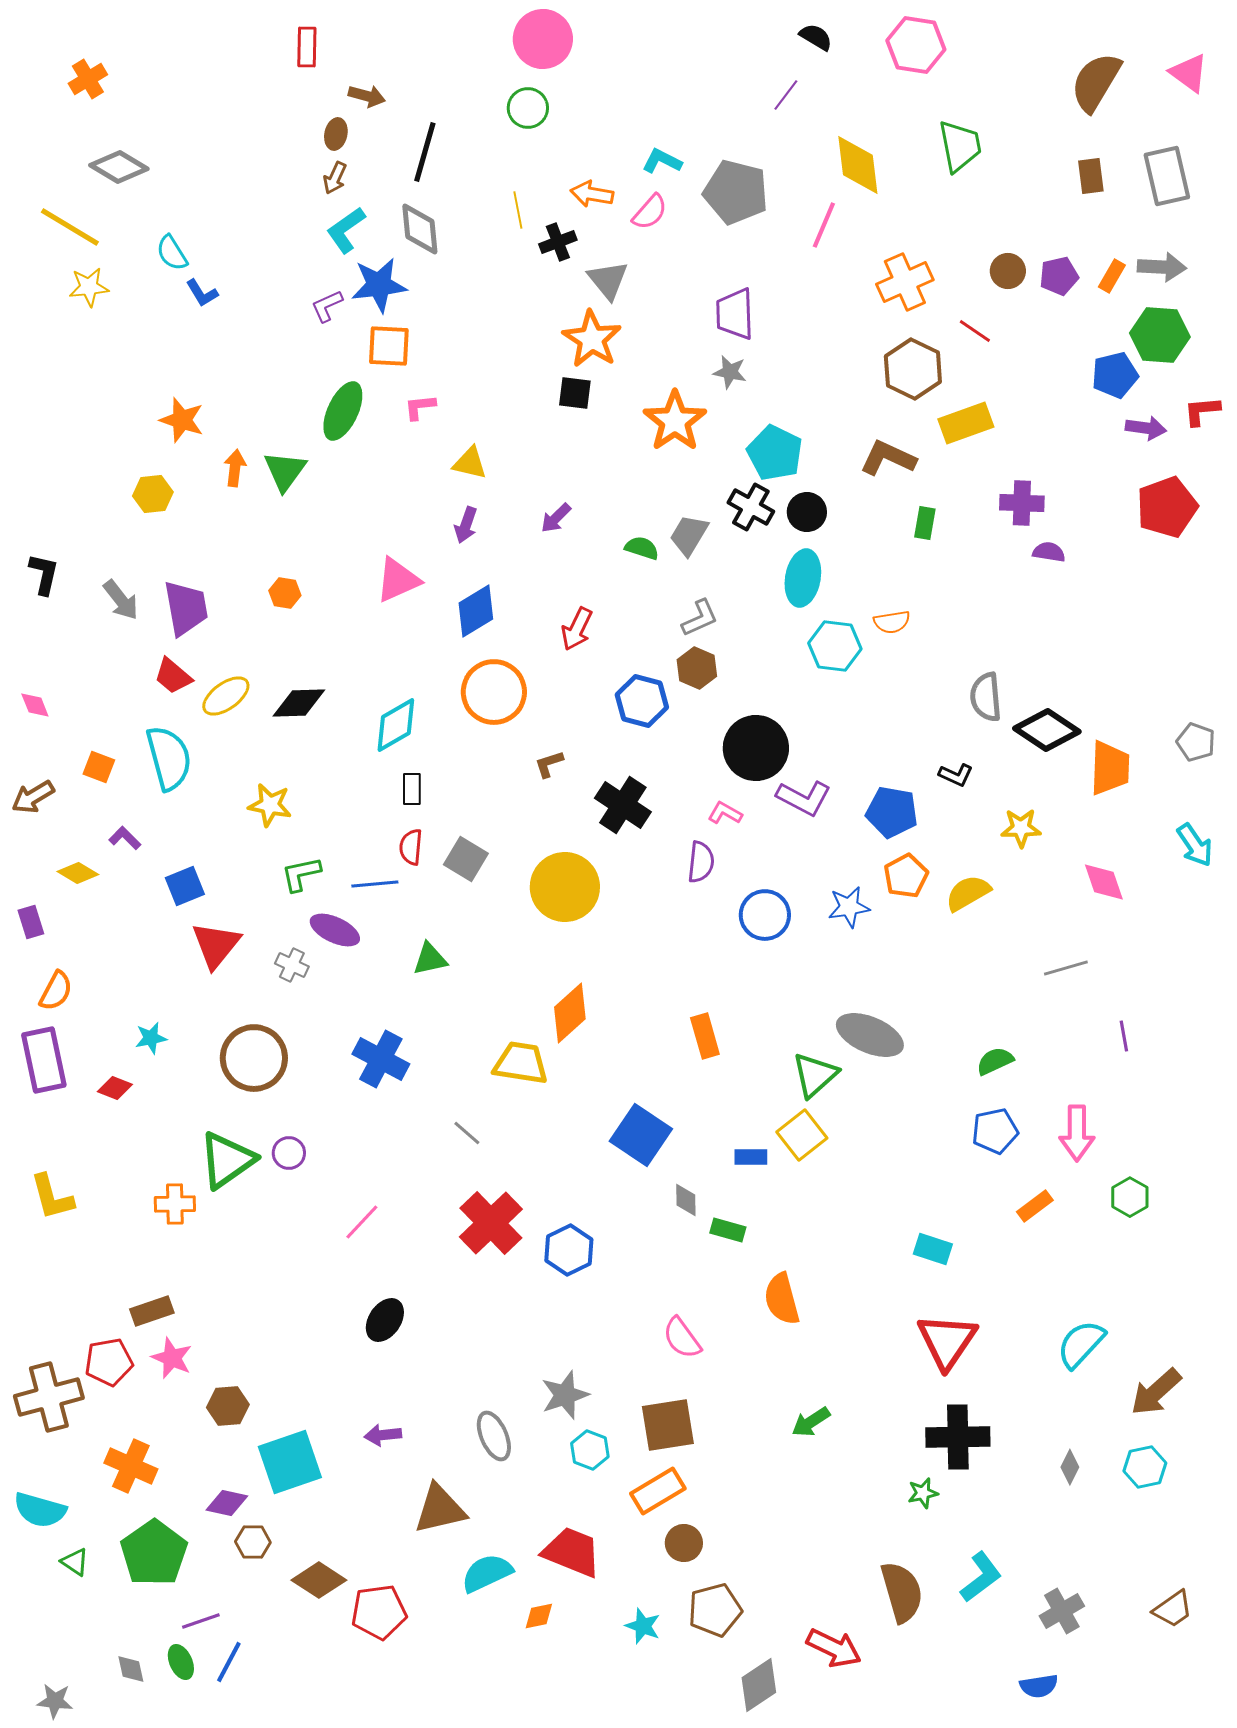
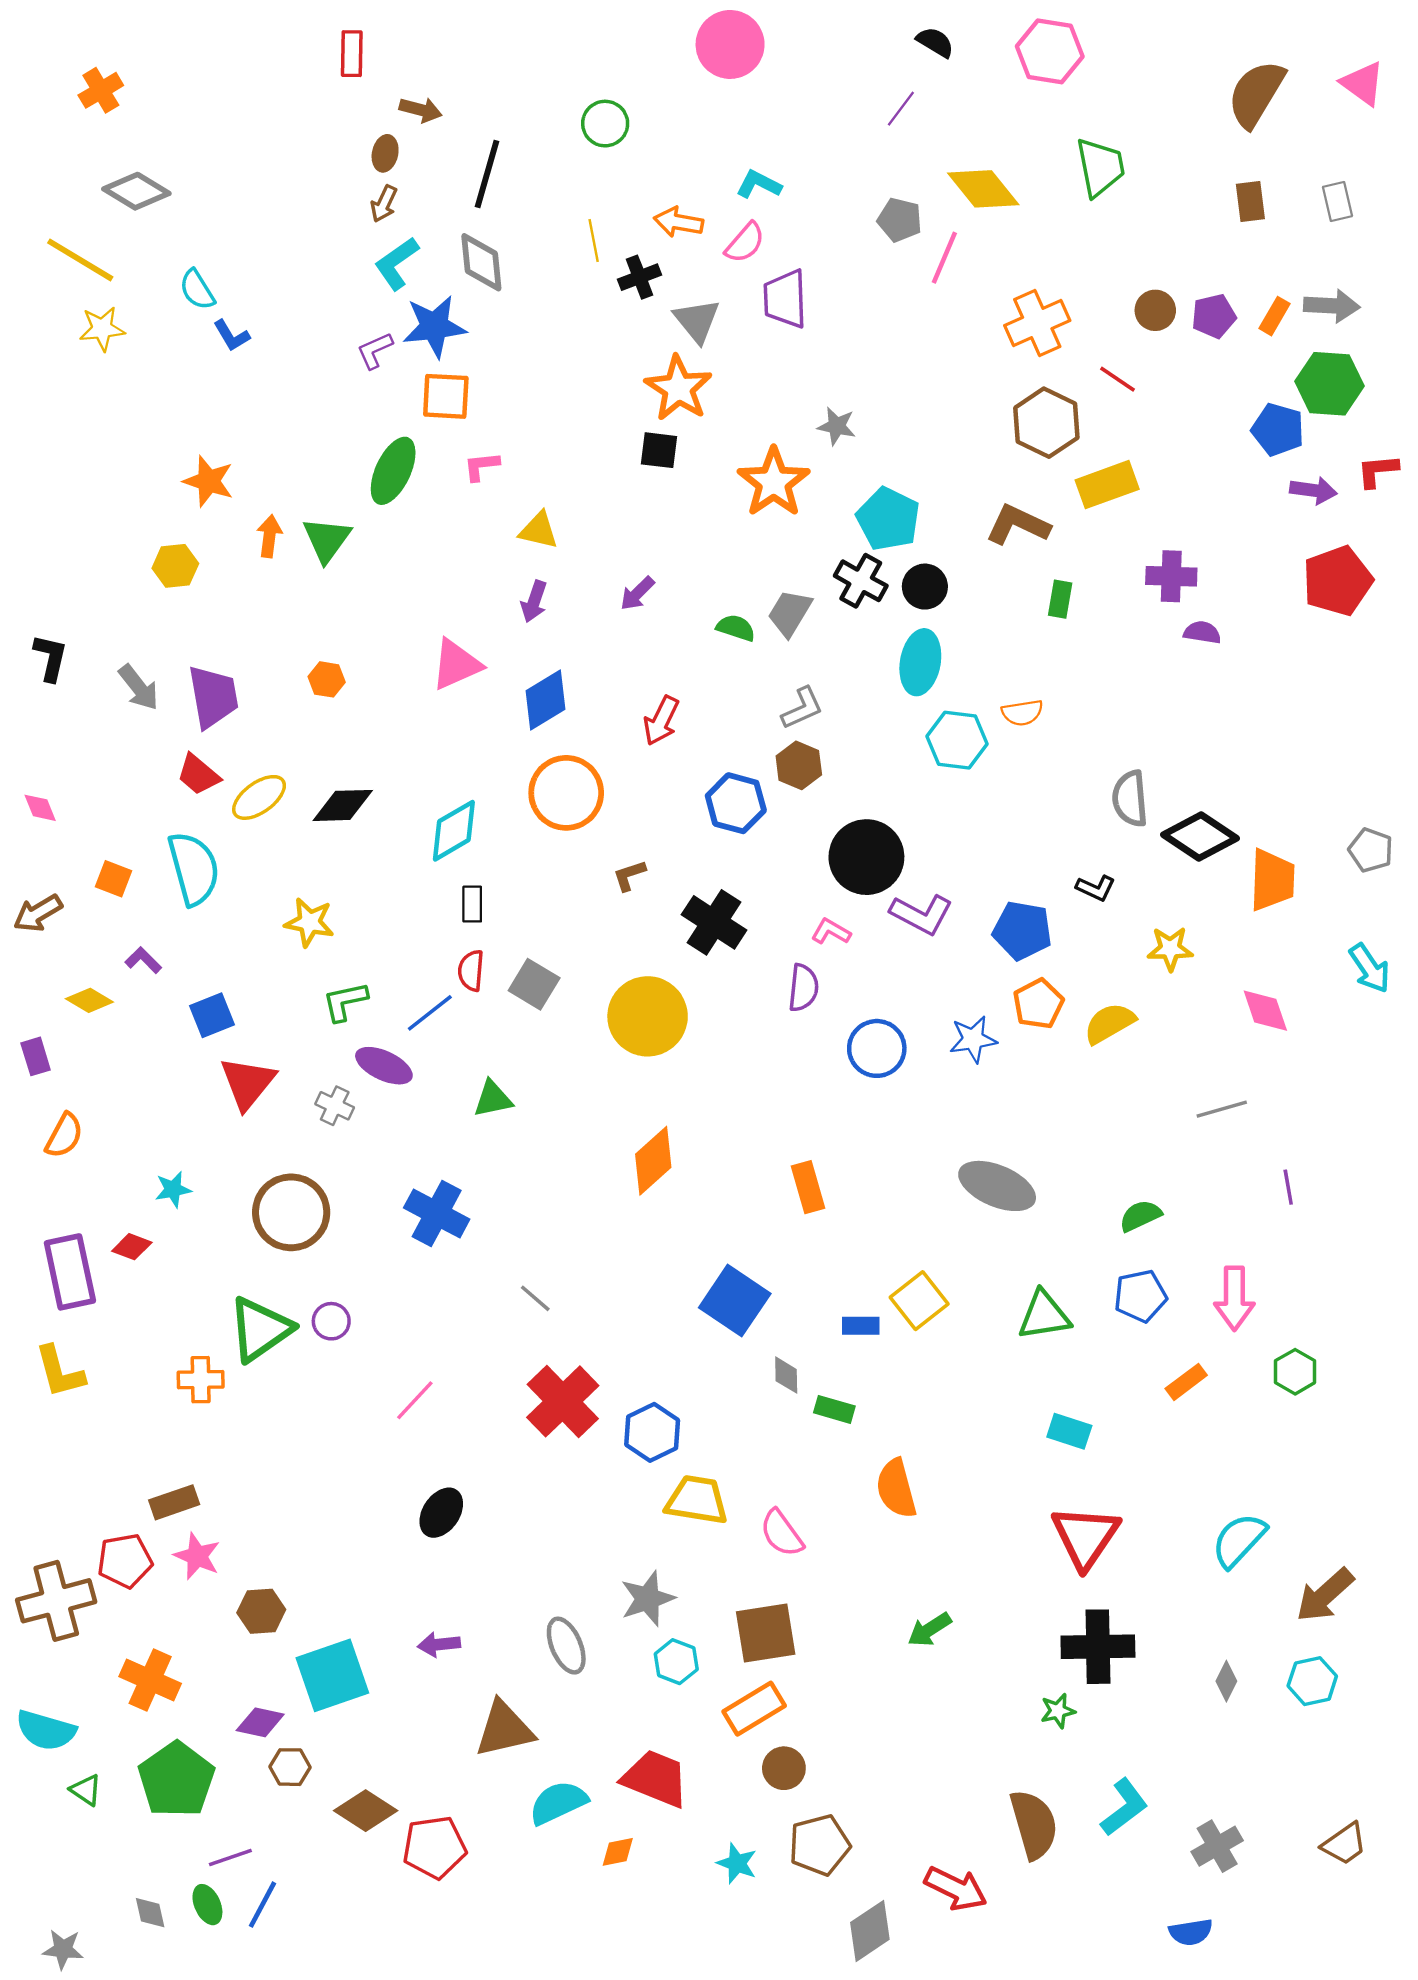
pink circle: (543, 39) -> (730, 44), moved
yellow diamond: (858, 165) -> (983, 189), turned -32
gray rectangle: (1167, 176) -> (1337, 201), size x0.6
gray pentagon: (736, 192) -> (900, 220), moved, size x0.6
purple trapezoid: (735, 314) -> (785, 299), moved
blue pentagon: (1115, 375) -> (1278, 430), turned 30
blue line: (375, 884) -> (430, 1013), turned -33
purple rectangle: (44, 1060) -> (70, 1272), moved
yellow trapezoid: (521, 1063) -> (697, 1500), moved
green triangle: (815, 1075) -> (1044, 1315), moved, turned 33

